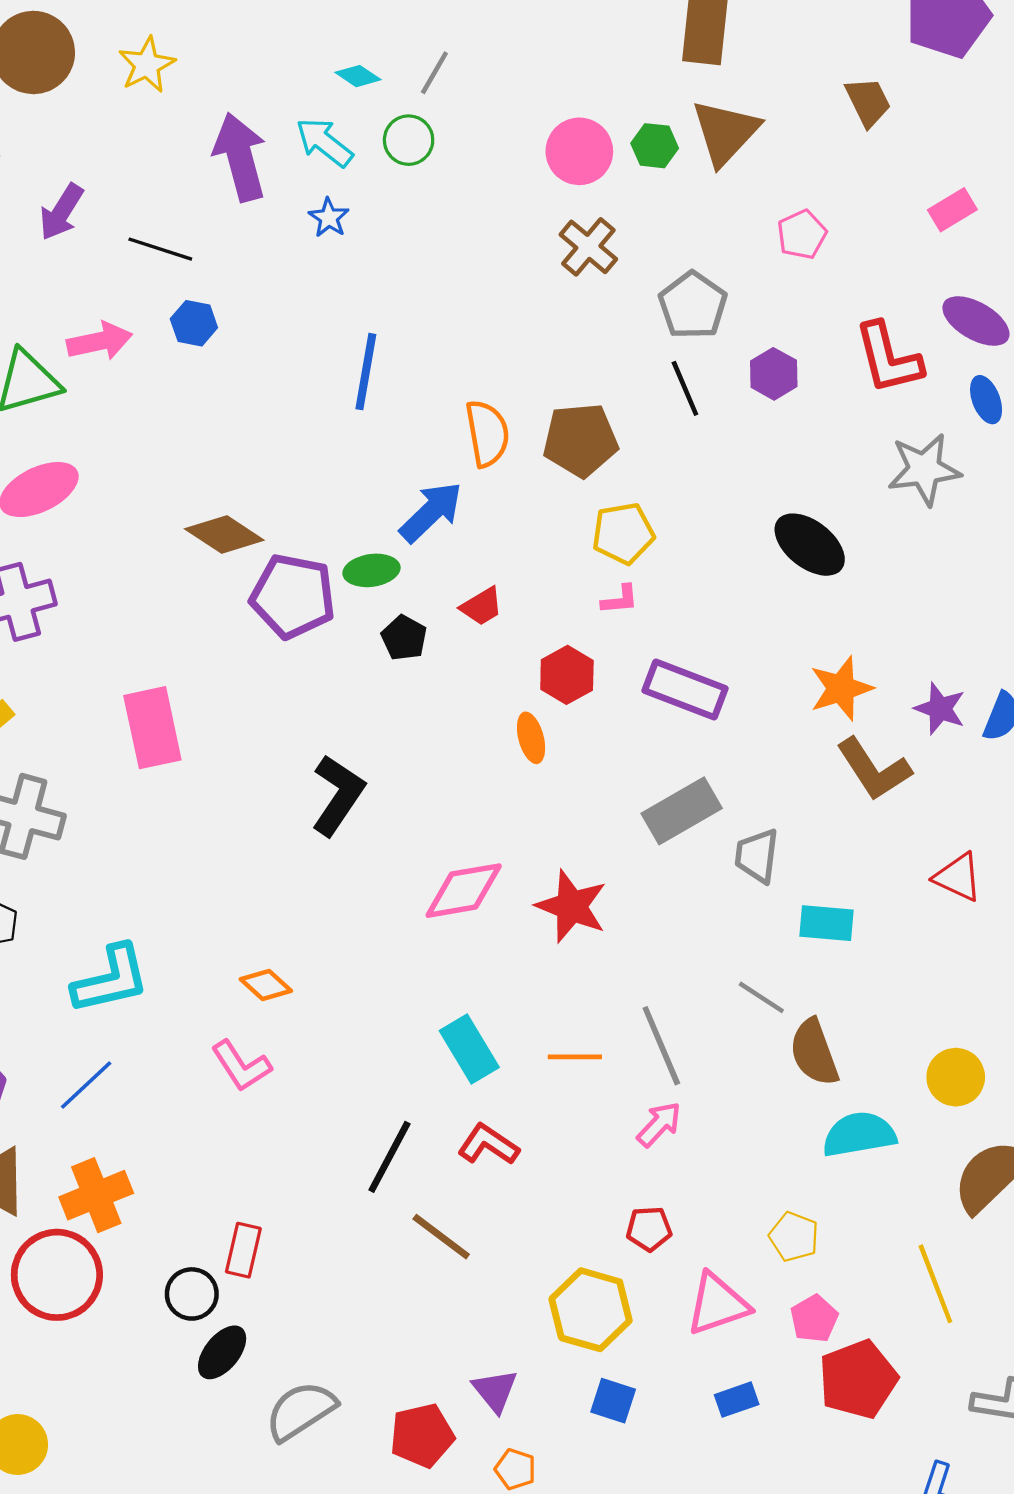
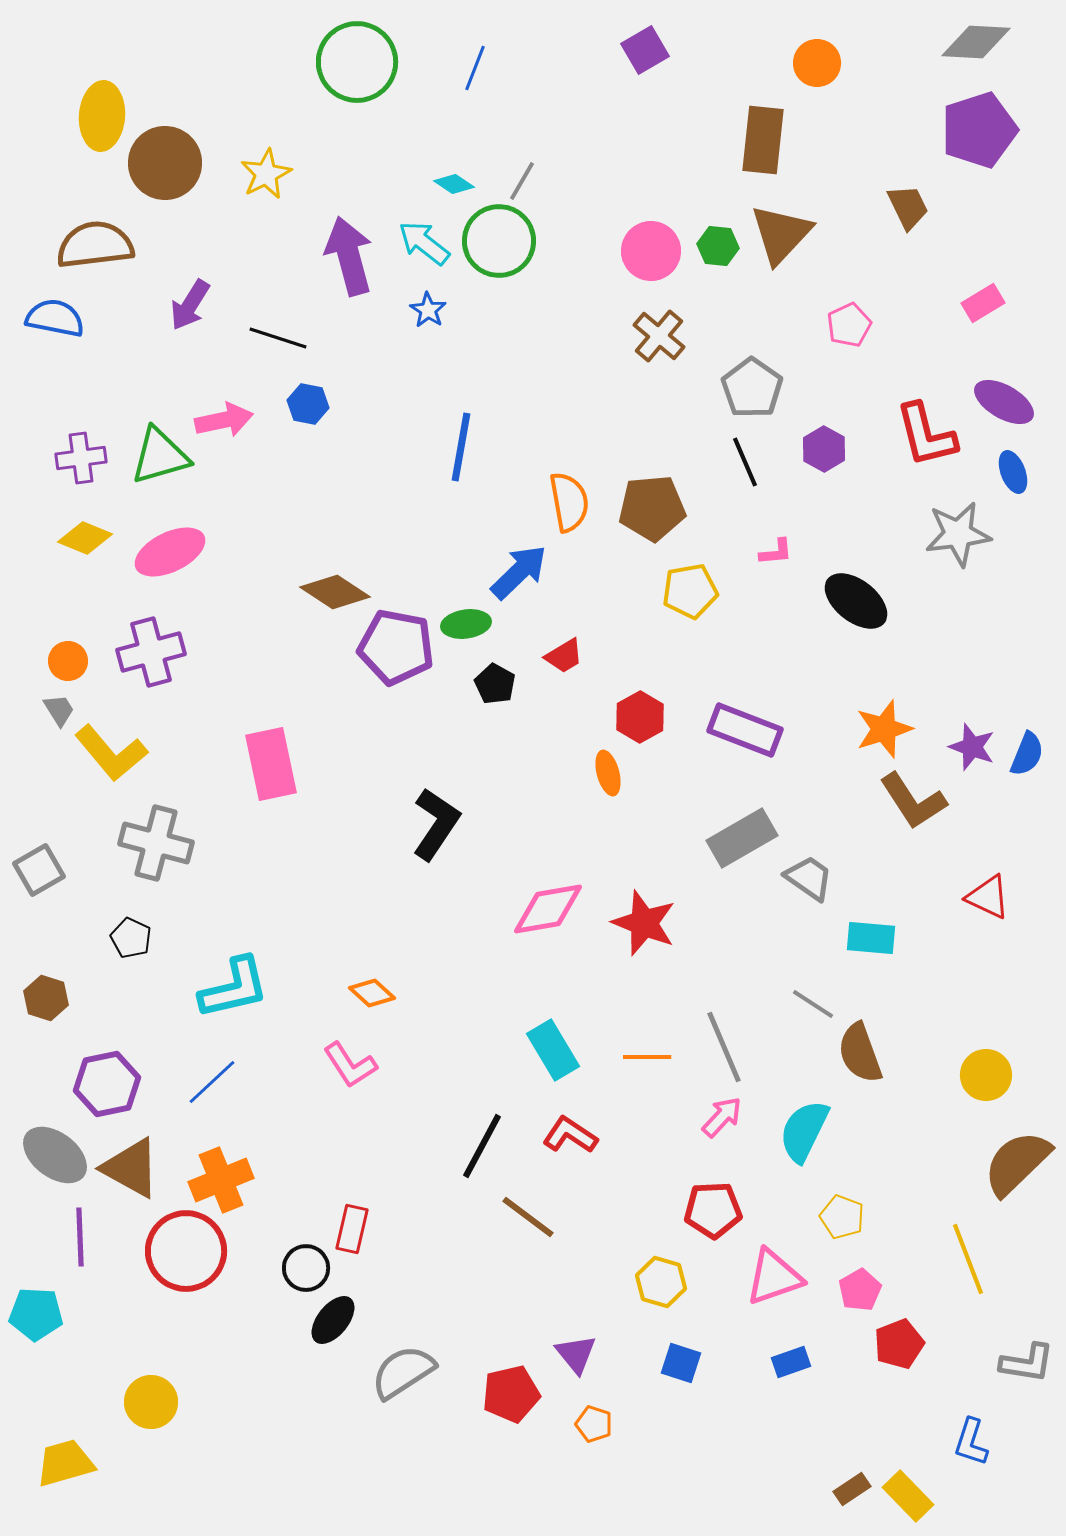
green circle: (409, 140) -> (499, 241), size x1.6
pink L-shape: (620, 600) -> (776, 552), moved
gray trapezoid: (757, 856) -> (809, 878), turned 118
cyan semicircle: (859, 1134) -> (804, 1131), moved, turned -54
red pentagon: (649, 1229) -> (713, 1210), size x1.4
yellow hexagon: (591, 1310) -> (661, 1282), size x0.7
red pentagon: (858, 1379) -> (899, 1344), size x0.7

